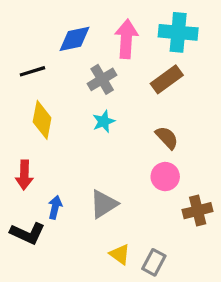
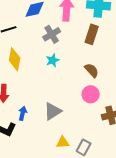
brown rectangle: (167, 79) -> (92, 34), turned -36
yellow triangle: (120, 254) -> (63, 142), turned -40

